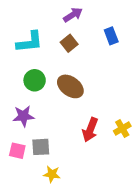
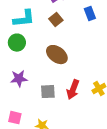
green circle: (35, 80) -> (17, 43), moved
gray square: (41, 147) -> (48, 92), moved
pink square: (17, 151) -> (15, 118), moved

